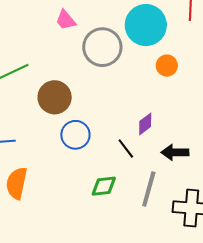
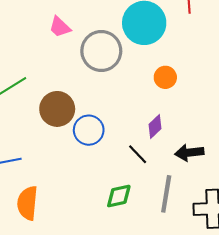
orange circle: (167, 66) -> (165, 77), moved
blue circle: (75, 135) -> (89, 130), moved

